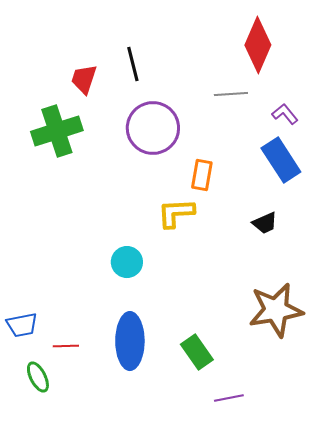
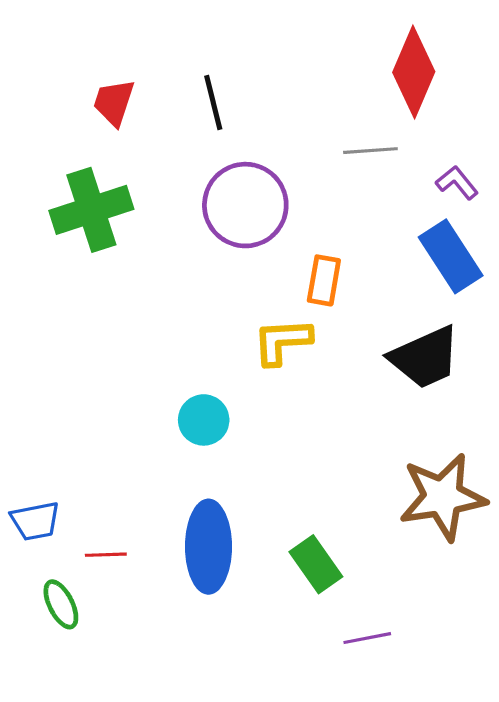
red trapezoid: (84, 79) -> (114, 102), moved
black trapezoid: (265, 223) -> (425, 357), size x1.8

